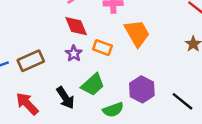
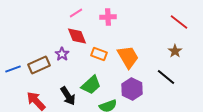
orange trapezoid: (137, 33) -> (128, 57), moved
purple star: (74, 54) -> (62, 54), moved
black line: (182, 101) -> (166, 77), moved

